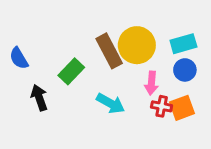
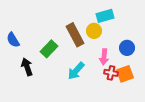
cyan rectangle: (183, 44) -> (105, 16), moved
yellow circle: (137, 45) -> (94, 31), size x0.6
cyan arrow: (111, 103) -> (76, 71), turned 102

